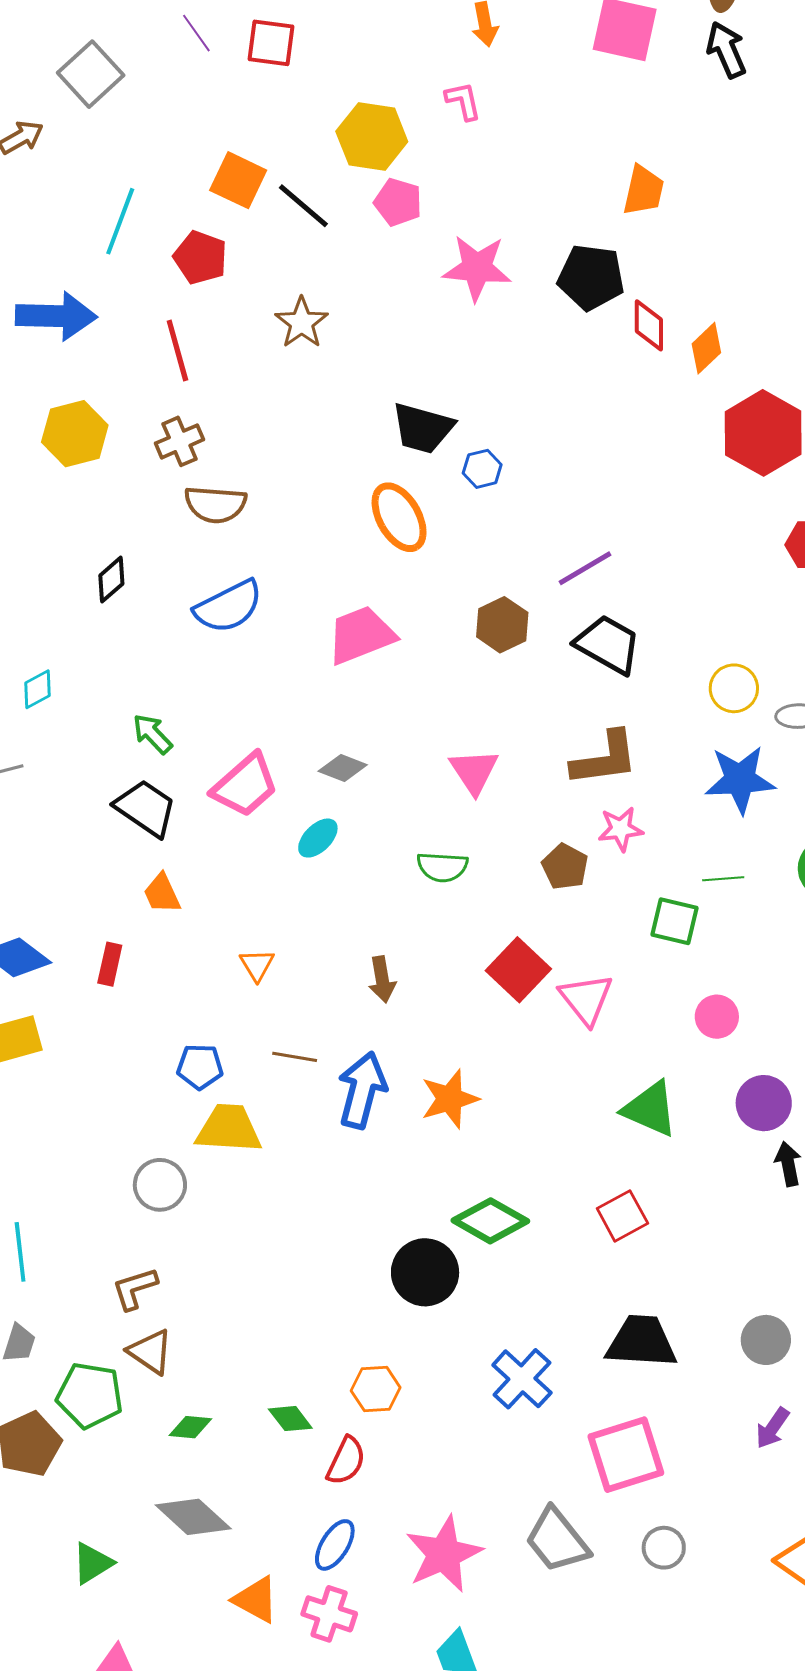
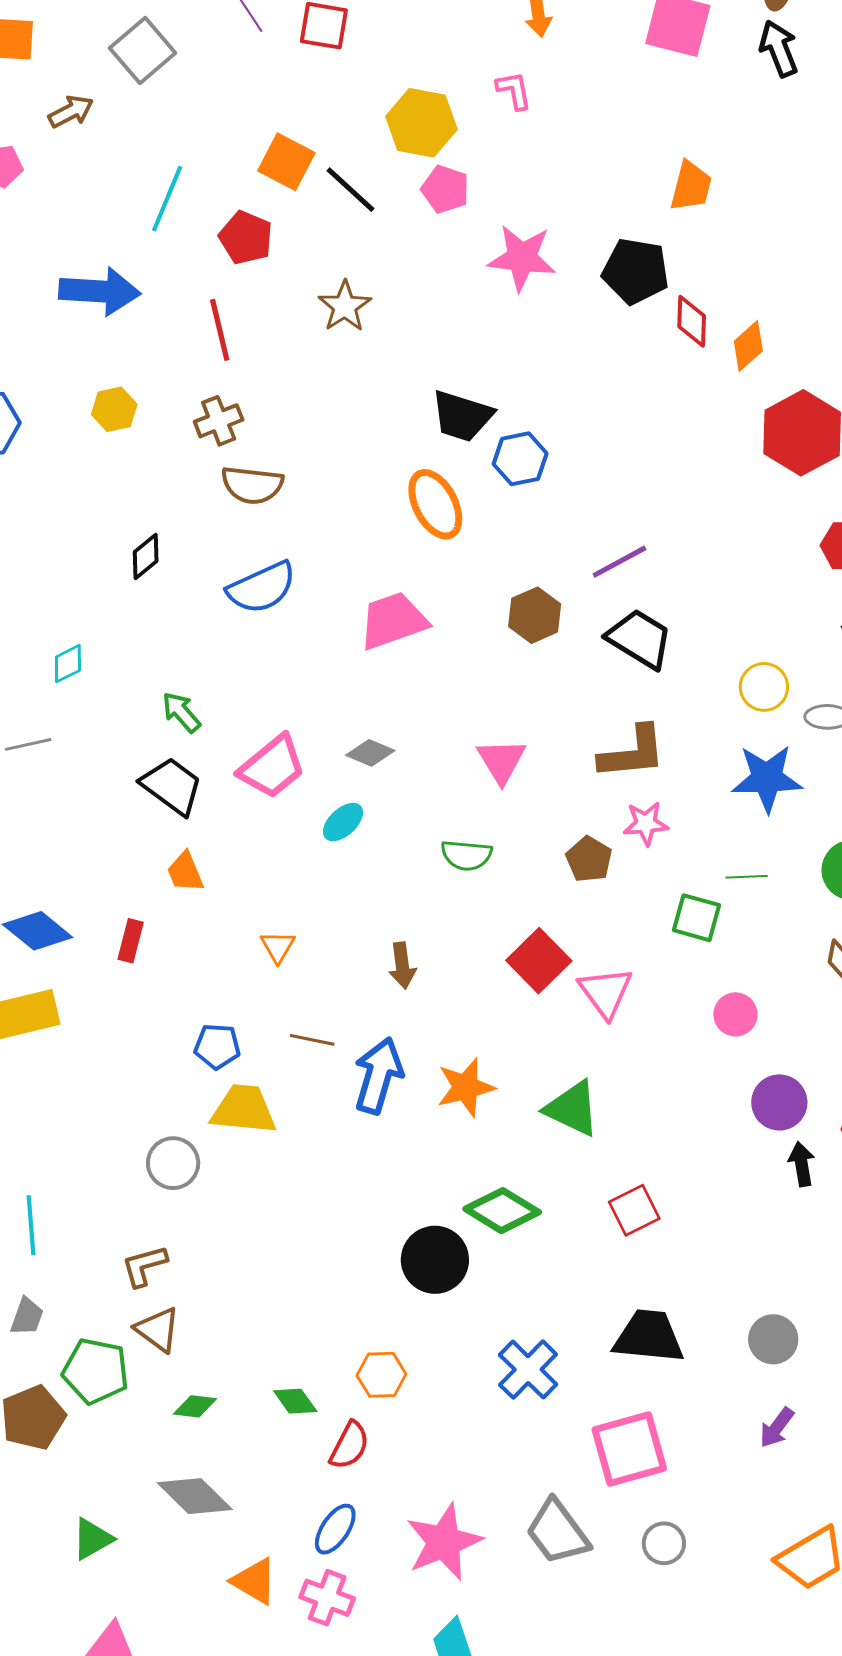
yellow hexagon: (75, 434) -> (114, 409), size x0.7
blue hexagon: (482, 469) -> (520, 459), size x1.4
green triangle: (650, 1109) -> (572, 1109), moved

